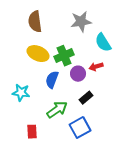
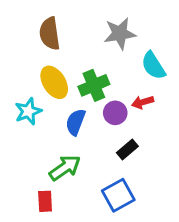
yellow ellipse: (38, 54) -> (54, 82), turned 35
cyan star: (21, 93) -> (28, 111), moved, turned -30
green arrow: (57, 110) -> (65, 168), moved

